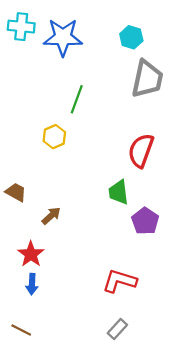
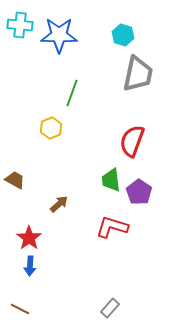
brown arrow: (51, 216) -> (59, 204), moved
purple pentagon: (145, 221) -> (139, 192), moved
red L-shape: (120, 281) -> (112, 227), moved

